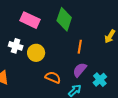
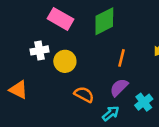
green diamond: (64, 19) -> (104, 21), turned 40
white cross: (16, 46) -> (39, 50), turned -32

